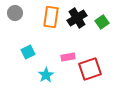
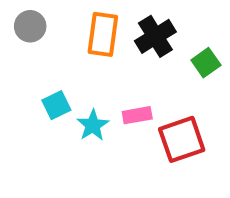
green square: (102, 22) -> (206, 63), moved
cyan star: (46, 75) -> (93, 125), moved

